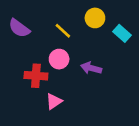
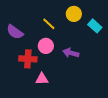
purple semicircle: (19, 28) -> (15, 32), moved
pink triangle: (54, 101) -> (42, 79), turned 32

